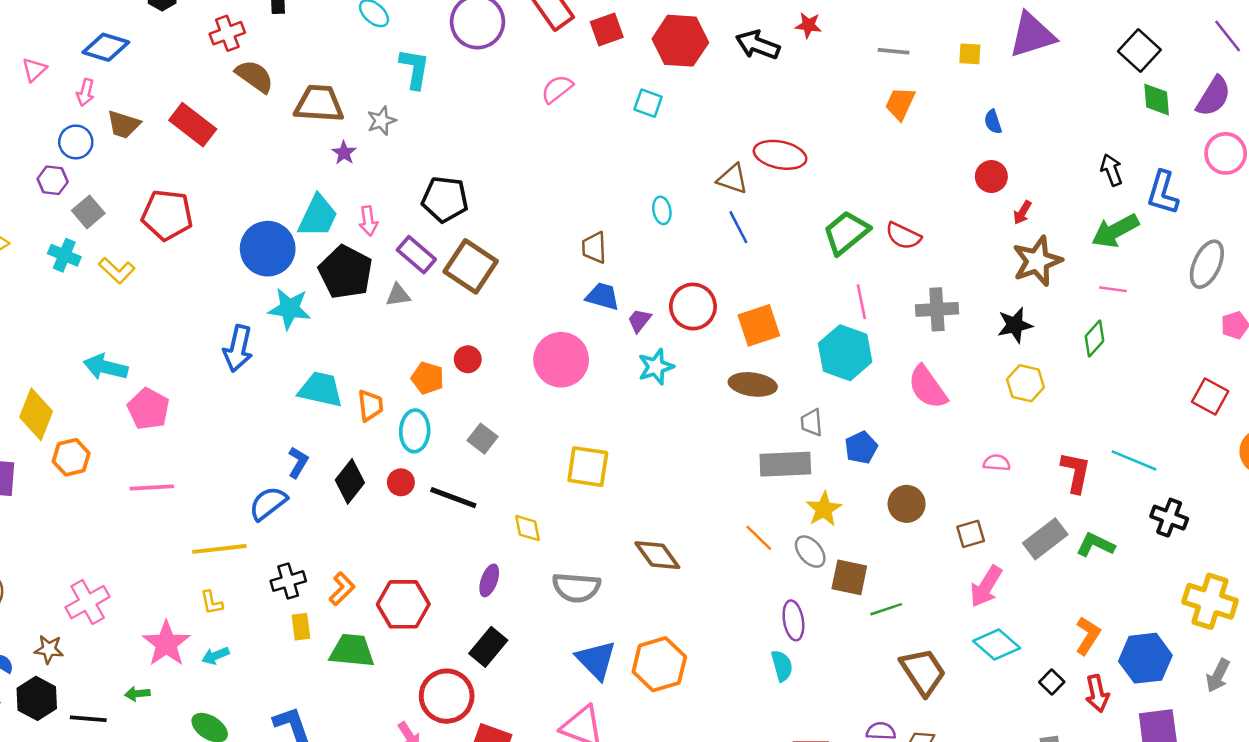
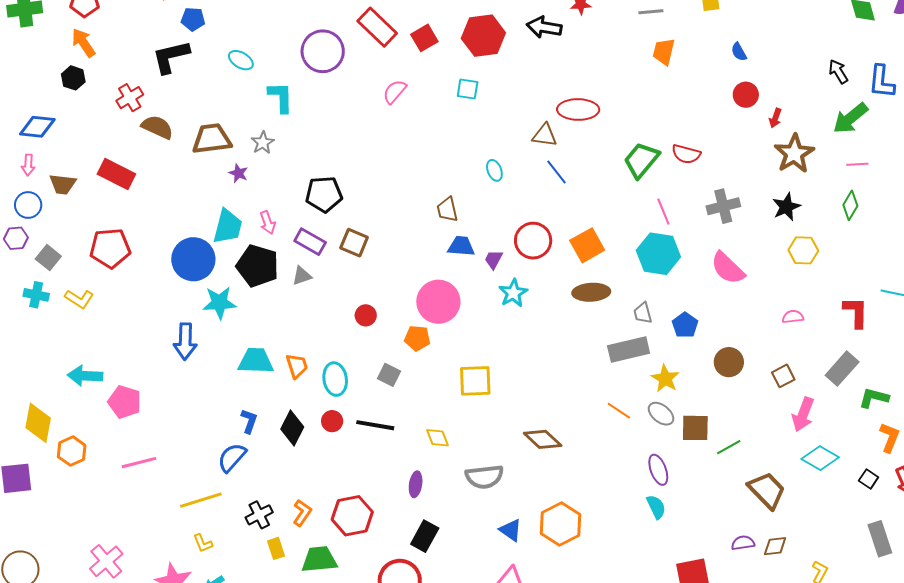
brown square: (471, 266) -> (354, 243), size x0.7
orange pentagon: (427, 378) -> (417, 338), moved
green L-shape: (1095, 545) -> (874, 398), moved
blue triangle: (596, 660) -> (511, 530), size x0.7

